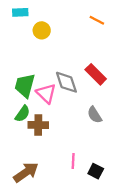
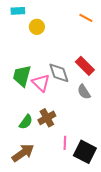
green semicircle: (23, 114) -> (26, 122), moved
gray semicircle: (95, 115) -> (84, 92), moved
brown cross: (38, 125) -> (47, 118), moved, turned -30
black square: (96, 171) -> (85, 152), size x1.6

